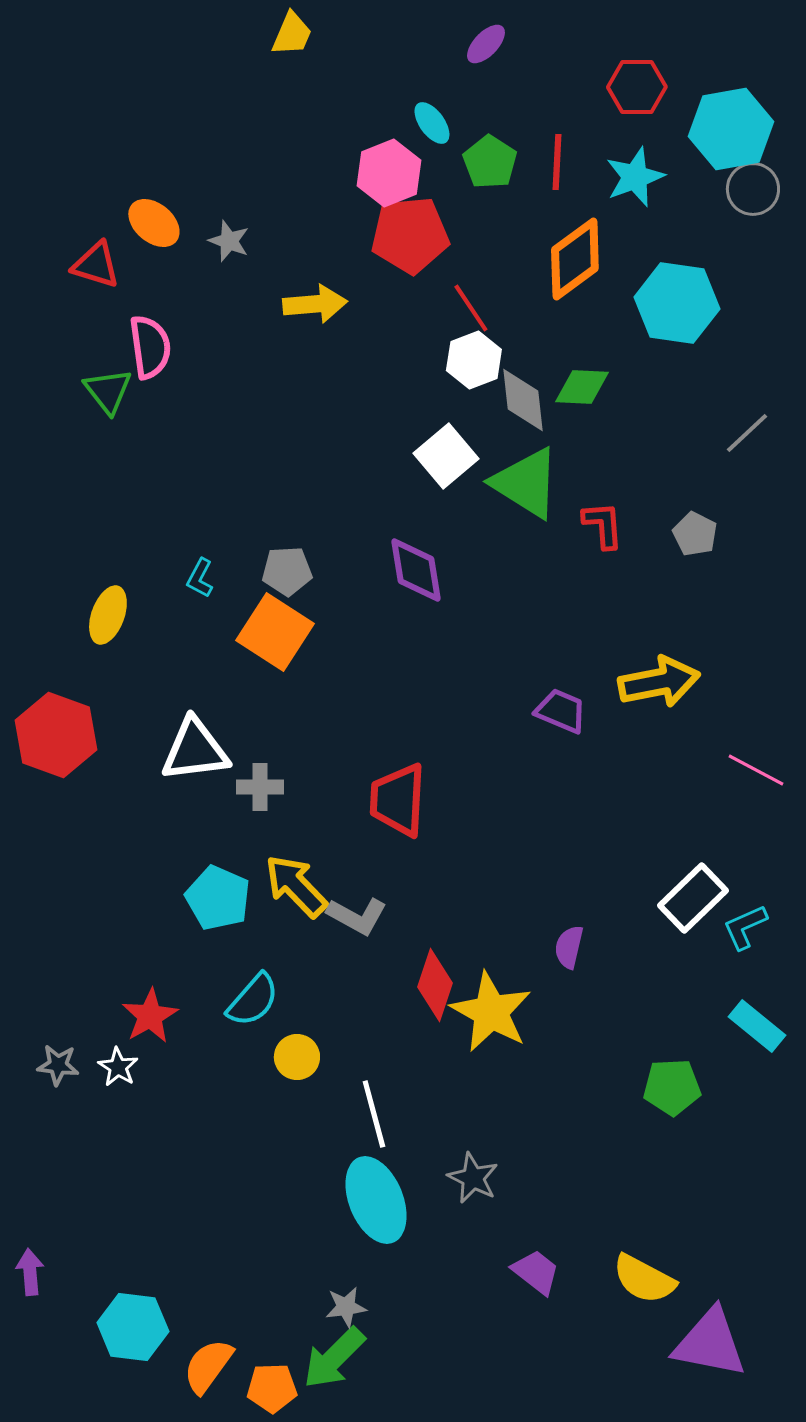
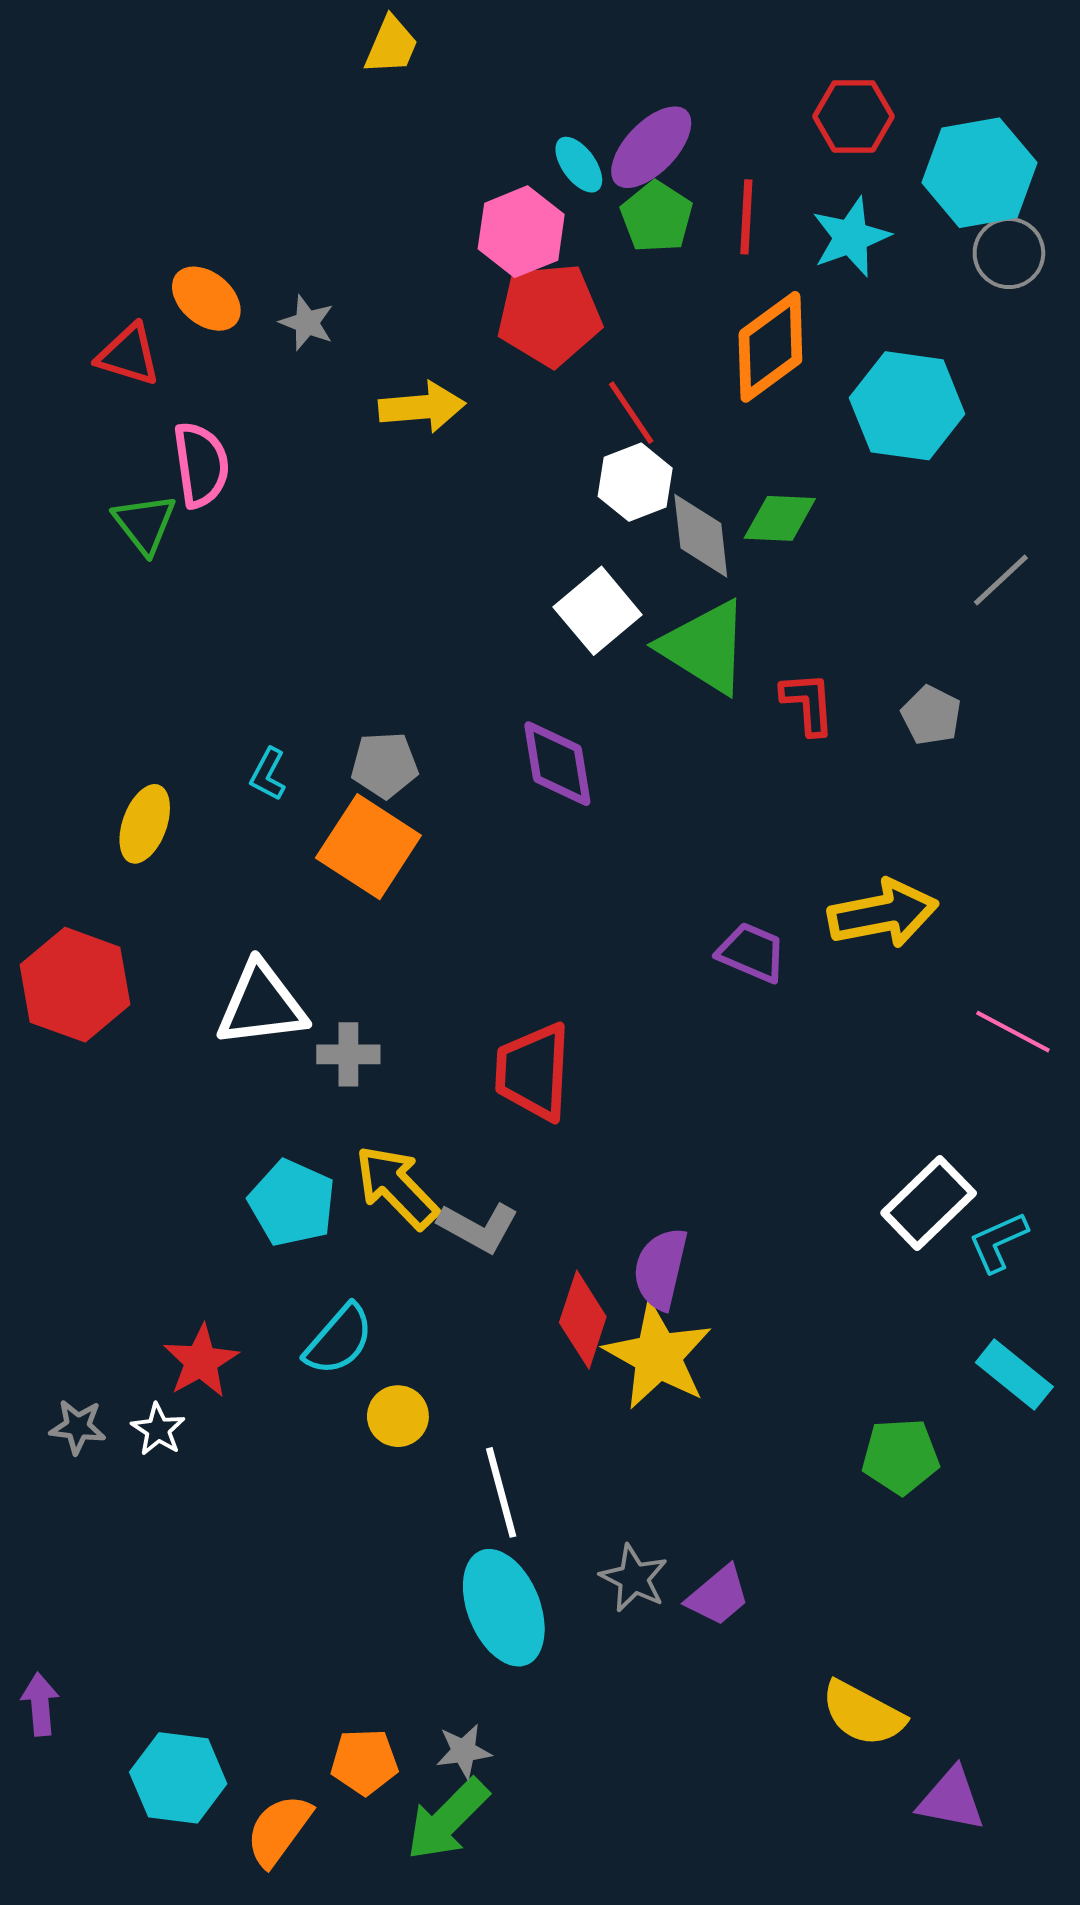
purple ellipse: (486, 44) -> (651, 147), moved, size x1.6
purple semicircle: (569, 947) -> (661, 1269), moved, size x1.4
purple trapezoid: (536, 1272) -> (718, 1596), moved, turned 102
purple triangle: (710, 1343) -> (951, 1799), size x0.7
orange pentagon: (272, 1388) -> (364, 1762), moved

